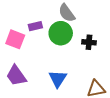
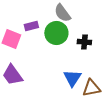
blue triangle: (58, 79) -> (72, 78), moved

